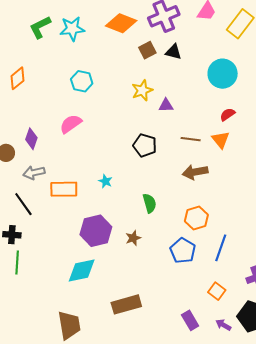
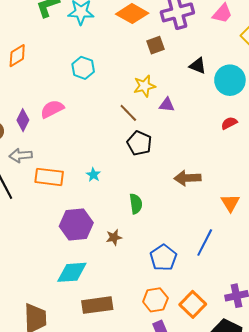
black triangle: (173, 52) -> (198, 66), moved
pink semicircle: (71, 124) -> (52, 109), moved
brown line: (191, 139) -> (128, 113), moved, turned 30
orange triangle: (221, 140) -> (230, 203), moved
orange hexagon: (196, 218) -> (155, 300), moved
blue line: (221, 248) -> (205, 242), moved
cyan diamond: (82, 270) -> (72, 272), moved
orange square: (217, 291) -> (193, 304), size x1.4

